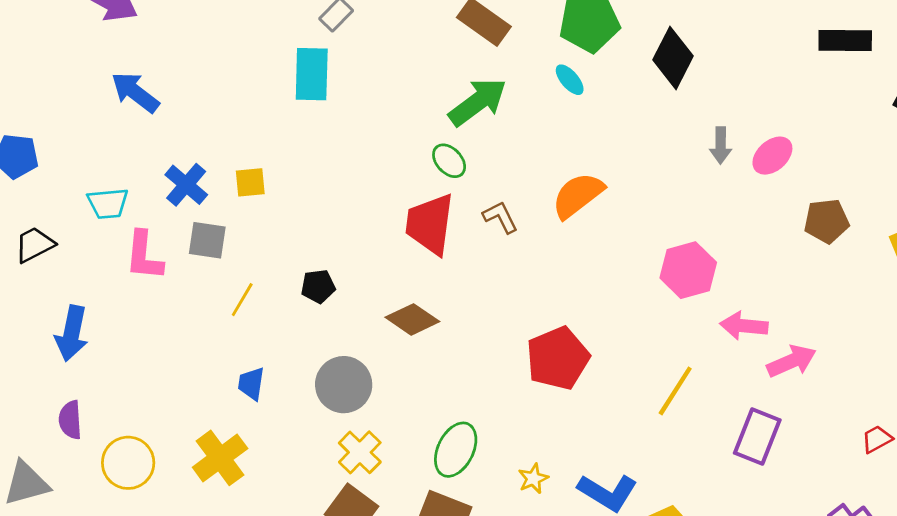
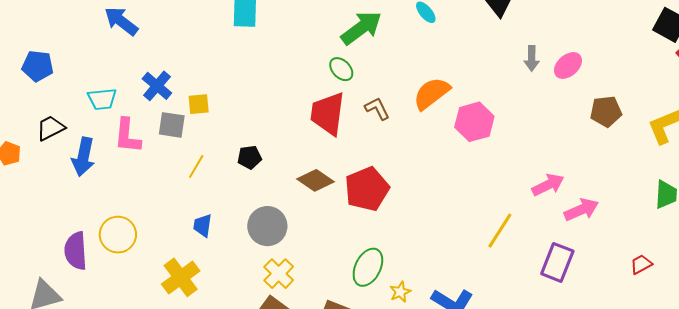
yellow square: (250, 182) -> (199, 104), moved
pink hexagon: (688, 270) -> (474, 122), moved
pink arrow: (744, 326) -> (548, 185), turned 148
blue arrow: (72, 333) -> (83, 157), moved
red pentagon: (558, 358) -> (367, 189), moved
purple semicircle: (70, 420) -> (76, 251), size x1.4
green ellipse: (456, 450) -> (368, 267), moved
yellow circle: (128, 463) -> (118, 235), moved

